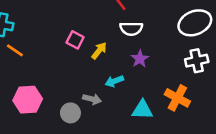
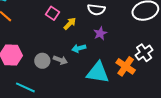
white cross: (197, 61) -> (144, 53), moved, turned -30
cyan triangle: (142, 110) -> (98, 73), size x1.4
gray circle: (70, 113) -> (42, 61), moved

